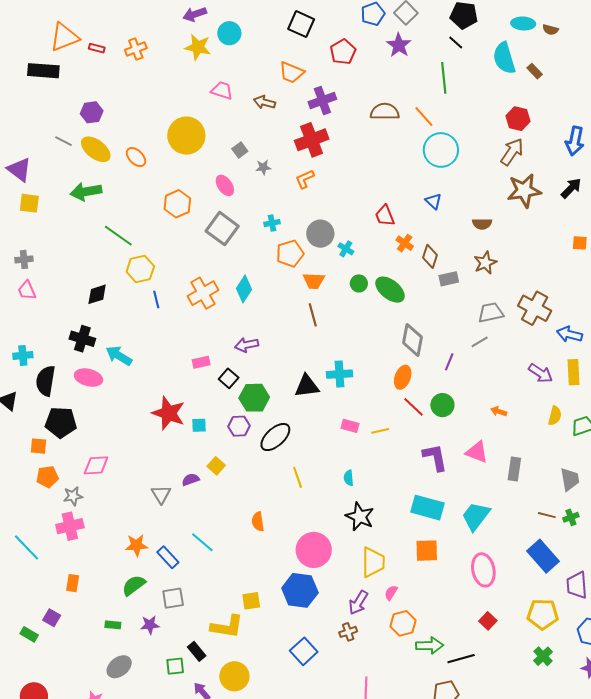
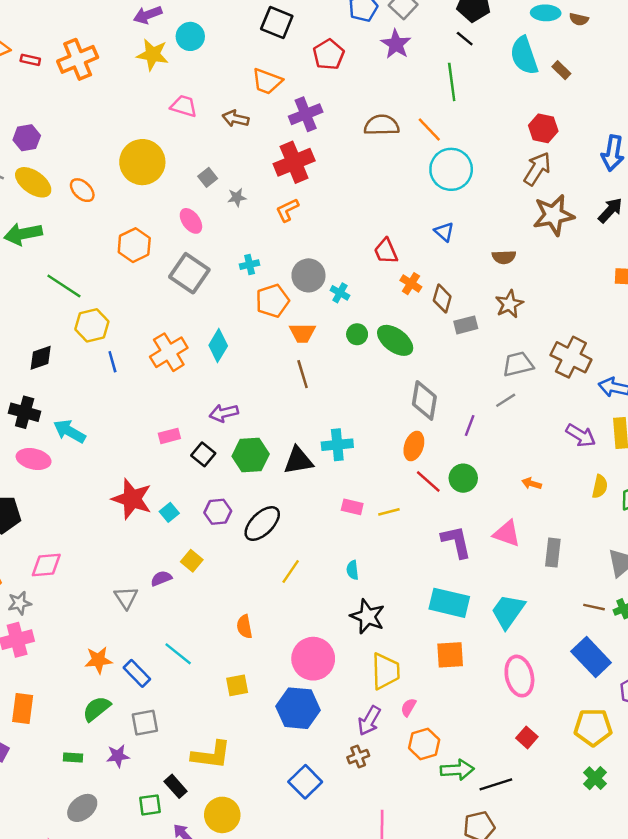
orange cross: (136, 49) -> (78, 59), size x1.5
green hexagon: (254, 398) -> (251, 455), moved
cyan square: (199, 425) -> (169, 512), turned -35
yellow line: (298, 477) -> (291, 571), turned 55
orange rectangle: (73, 583) -> (23, 709), size x1.4
yellow square: (251, 601) -> (237, 685), moved

